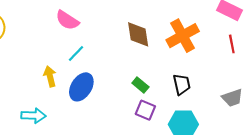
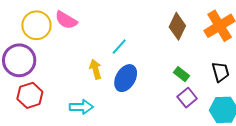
pink semicircle: (67, 20) -> (66, 20), moved
brown diamond: (138, 34) -> (177, 26), turned 36
purple square: (145, 110) -> (187, 98), turned 30

